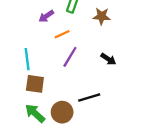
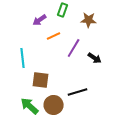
purple line: (70, 57) -> (74, 48), moved
brown square: (35, 84) -> (41, 80), moved

